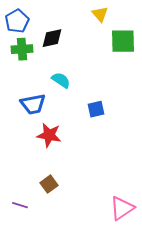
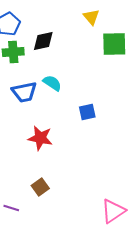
blue trapezoid: (33, 104) -> (24, 92), moved

